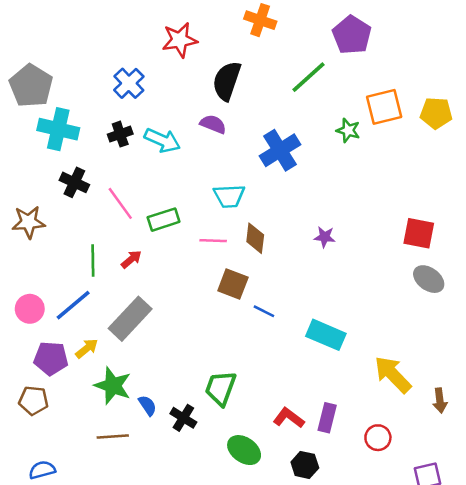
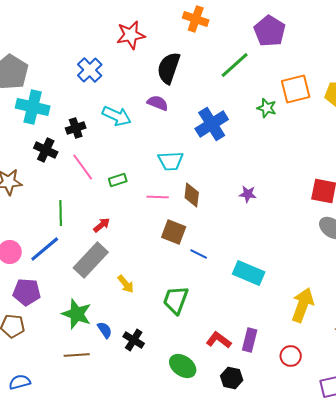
black cross: (120, 134) -> (76, 128), moved
green rectangle: (164, 220) -> (118, 180), size x0.7
red arrow: (131, 259) -> (102, 225), moved
yellow arrow: (87, 348) -> (126, 284), moved, turned 90
yellow arrow: (393, 374) -> (303, 305), turned 64
green trapezoid: (221, 388) -> (176, 300), moved

